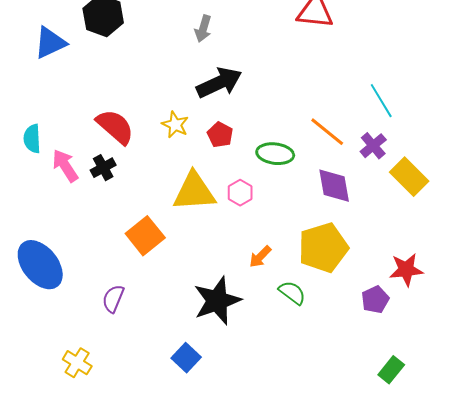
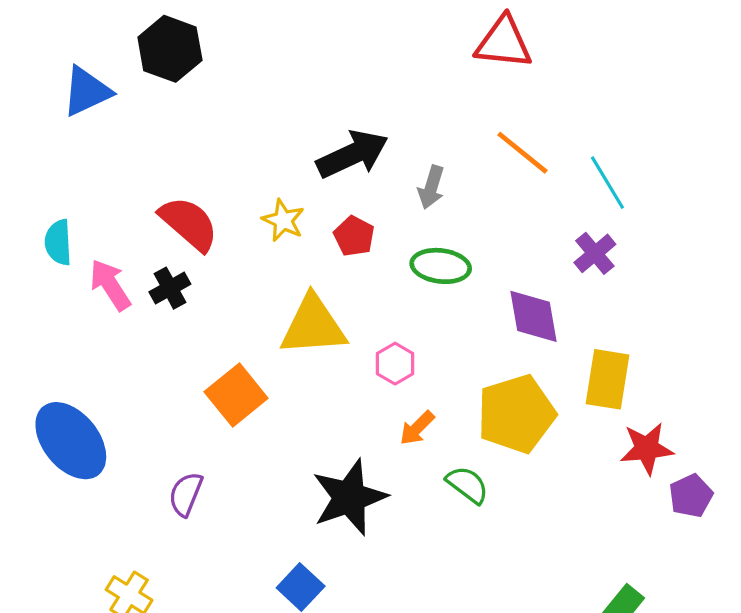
gray arrow: (203, 29) -> (431, 187), moved
orange line: (327, 132) -> (522, 153), moved
yellow rectangle: (409, 177) -> (607, 379), moved, turned 54
pink hexagon: (240, 193) -> (395, 364), moved
purple pentagon: (375, 300) -> (691, 496), moved

